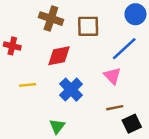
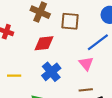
yellow line: (27, 85) -> (14, 76), moved

